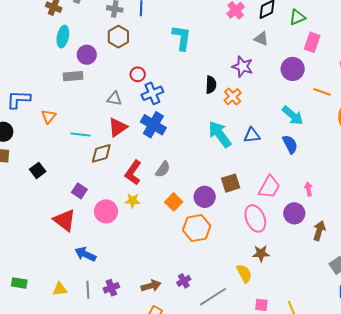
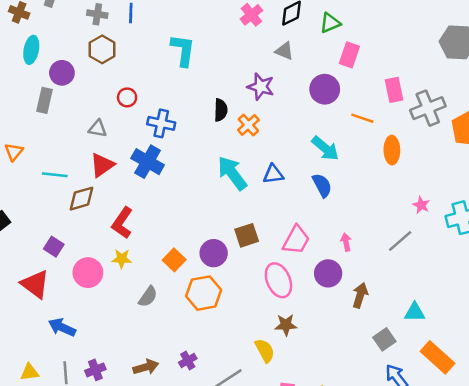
gray rectangle: (73, 76) -> (44, 100), turned -72
blue cross: (152, 93) -> (161, 123), moved, turned 35
gray semicircle: (163, 169) -> (148, 297), moved

